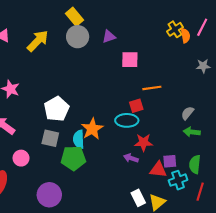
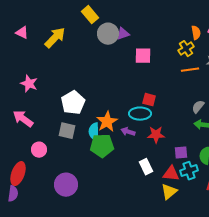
yellow cross: (175, 29) -> (186, 49), moved
gray circle: (78, 37) -> (108, 34), moved
orange line: (152, 88) -> (190, 70), moved
red square: (136, 106) -> (149, 100), turned 32
green pentagon: (73, 158) -> (102, 146), moved
purple arrow: (131, 158) -> (128, 132), moved
red triangle: (158, 170) -> (171, 174), moved
white rectangle: (138, 198) -> (146, 167), moved

